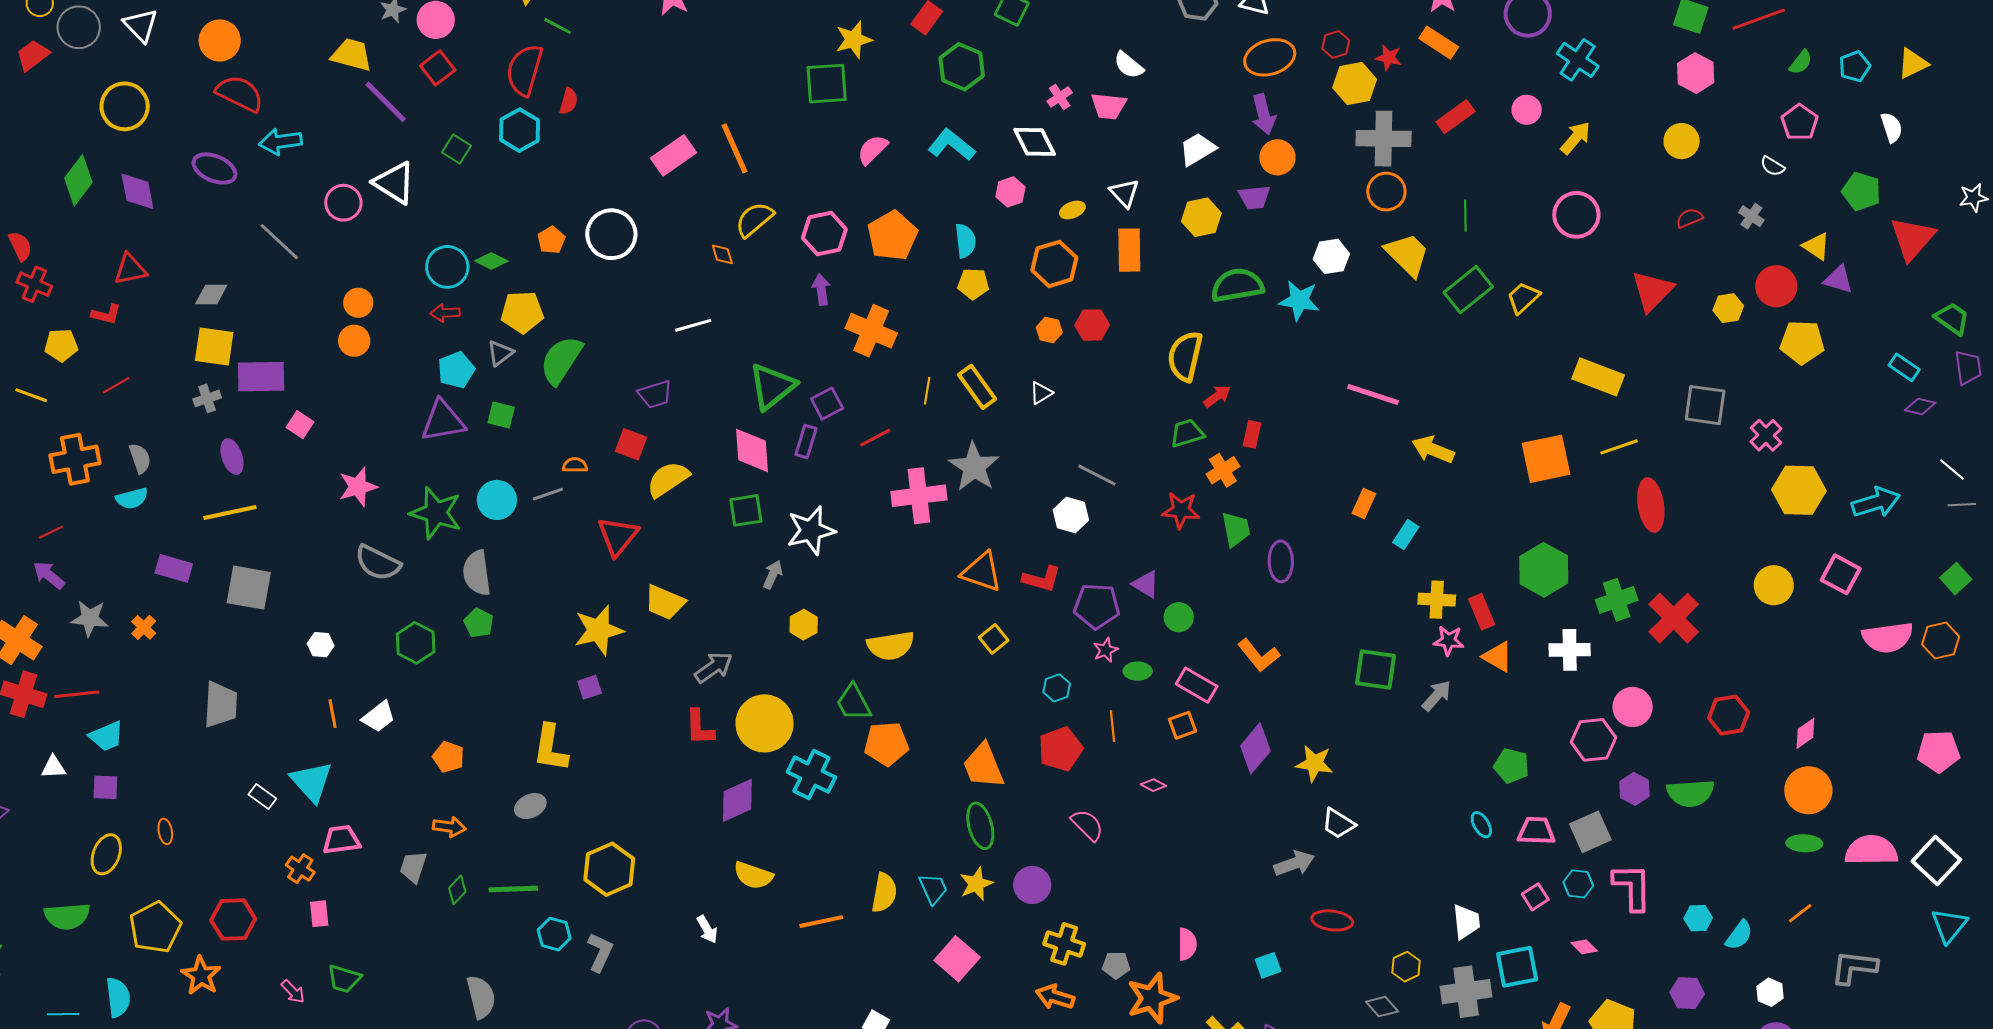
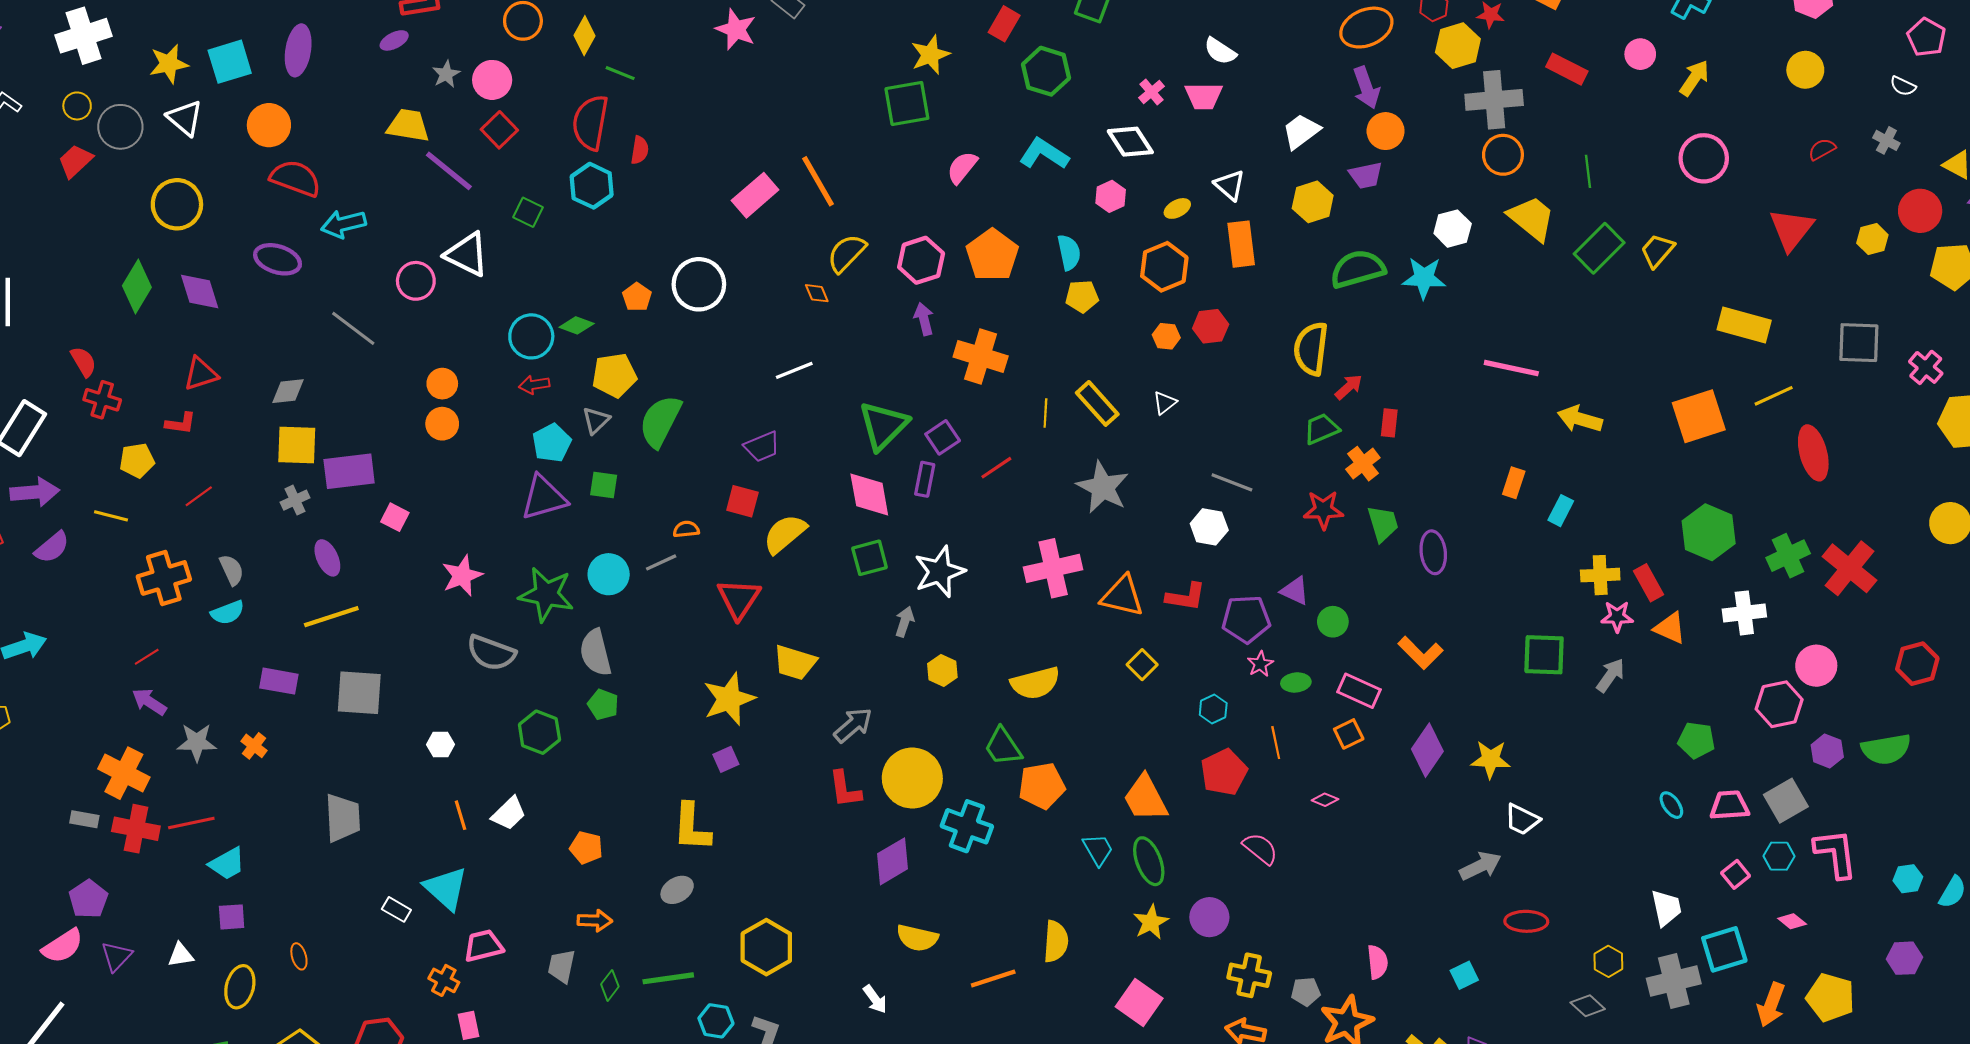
red rectangle: (1456, 117) -> (1567, 69), turned 69
pink cross: (919, 496) -> (1053, 568), moved
white triangle: (53, 767) -> (181, 955), moved
cyan trapezoid: (933, 889) -> (1098, 850), moved

